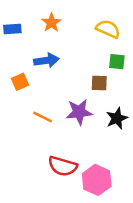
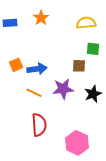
yellow semicircle: (108, 29) -> (86, 23), turned -30
blue arrow: (46, 60) -> (37, 69), moved
red semicircle: (63, 166) -> (39, 125), moved, turned -110

